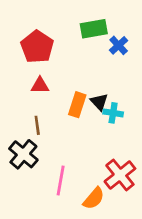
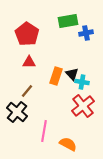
blue cross: (119, 45) -> (86, 33), turned 32
brown line: (37, 125) -> (27, 91), turned 48
red cross: (120, 175) -> (83, 106), moved
orange semicircle: (94, 198) -> (68, 144), turned -102

